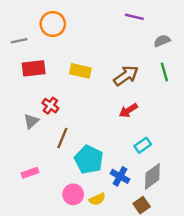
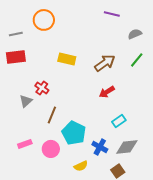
red rectangle: (34, 68) -> (16, 57), moved
green line: (164, 72) -> (137, 60), turned 56
gray diamond: (152, 176) -> (127, 147), turned 30
pink circle: (73, 194) -> (51, 149), moved

